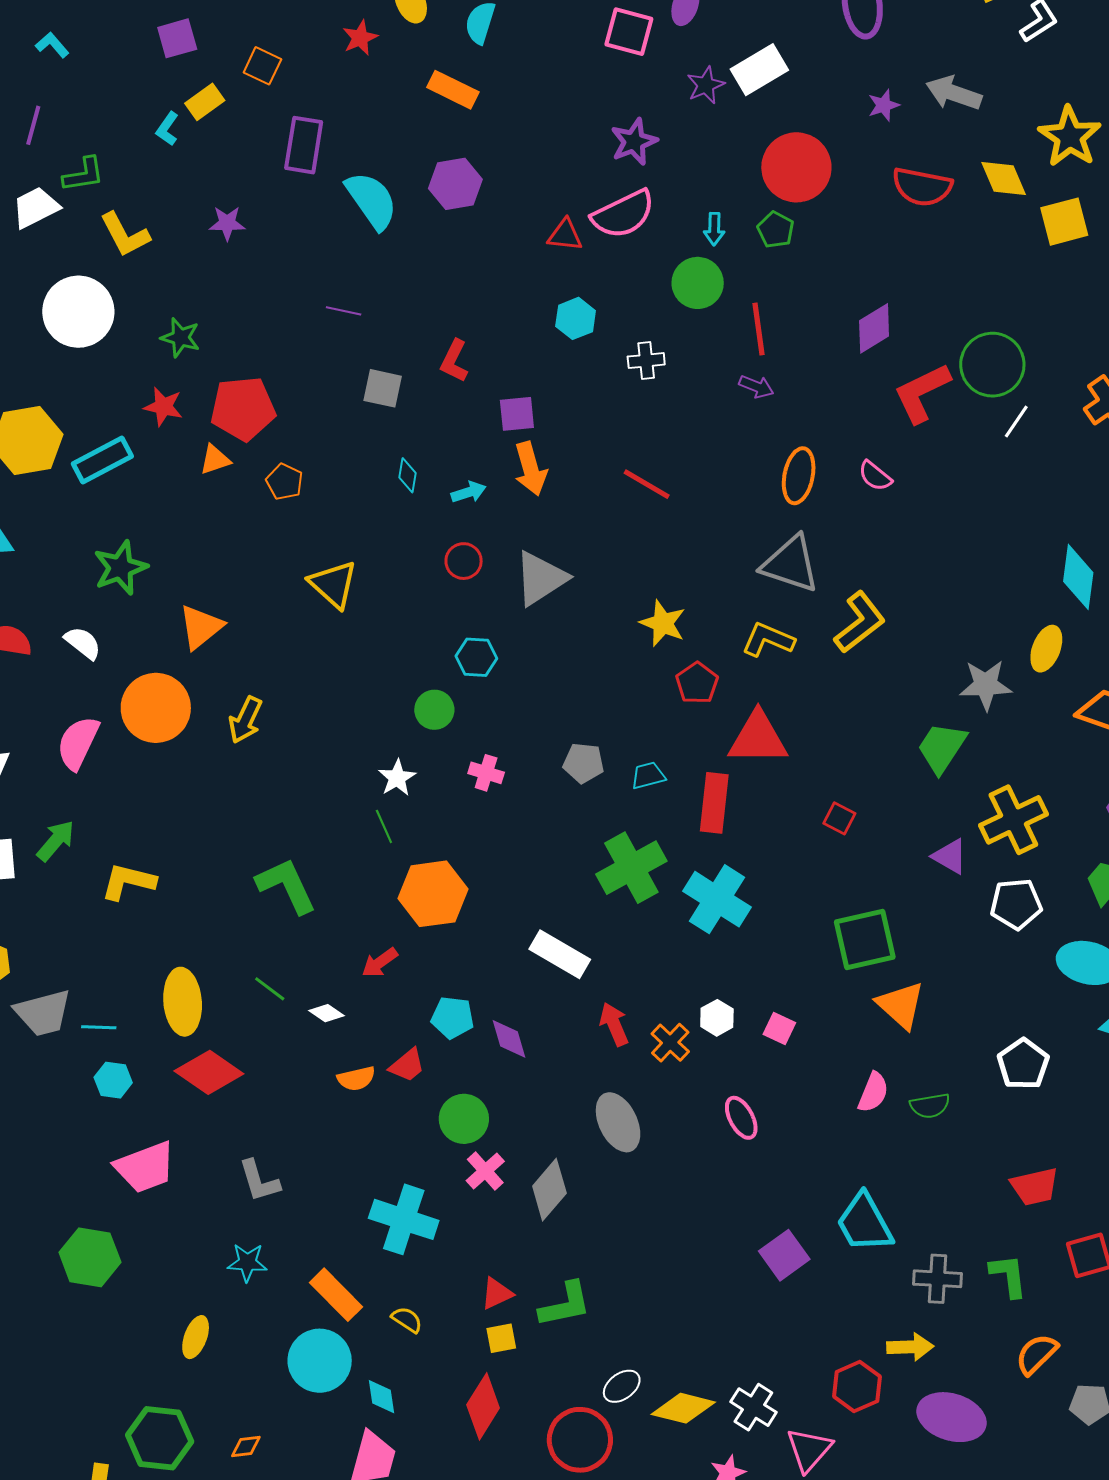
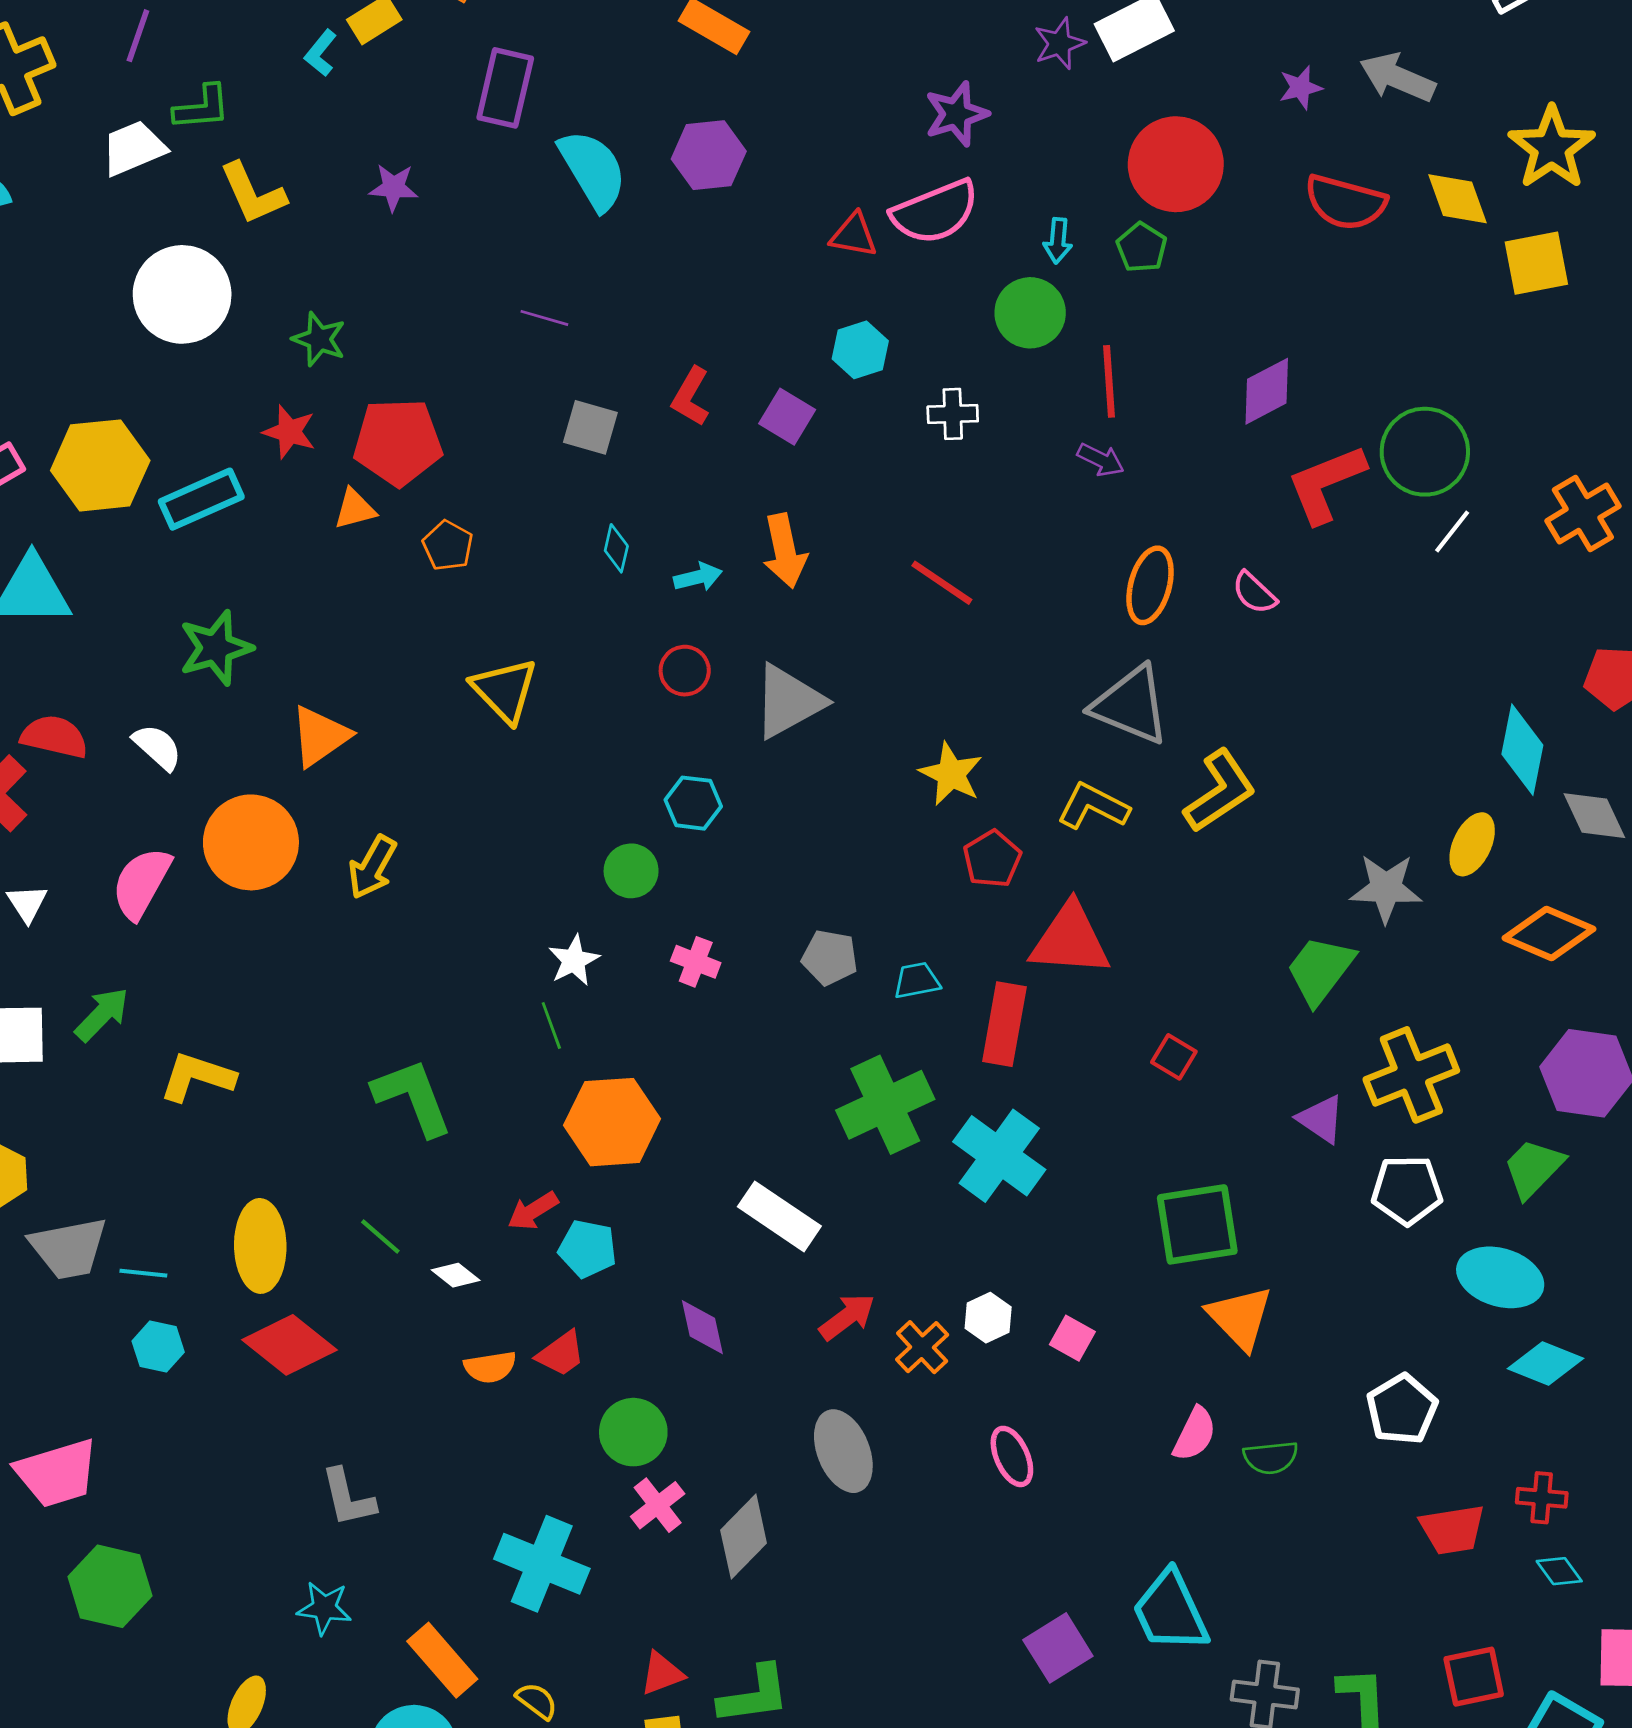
purple square: (517, 414) -> (787, 417), moved, turned 33
cyan pentagon: (453, 1017) -> (588, 1249), moved
red arrow: (614, 1024) -> (847, 1317), turned 72
pink trapezoid: (145, 1167) -> (57, 1473), moved
red trapezoid: (1035, 1187) -> (1452, 1529), moved

